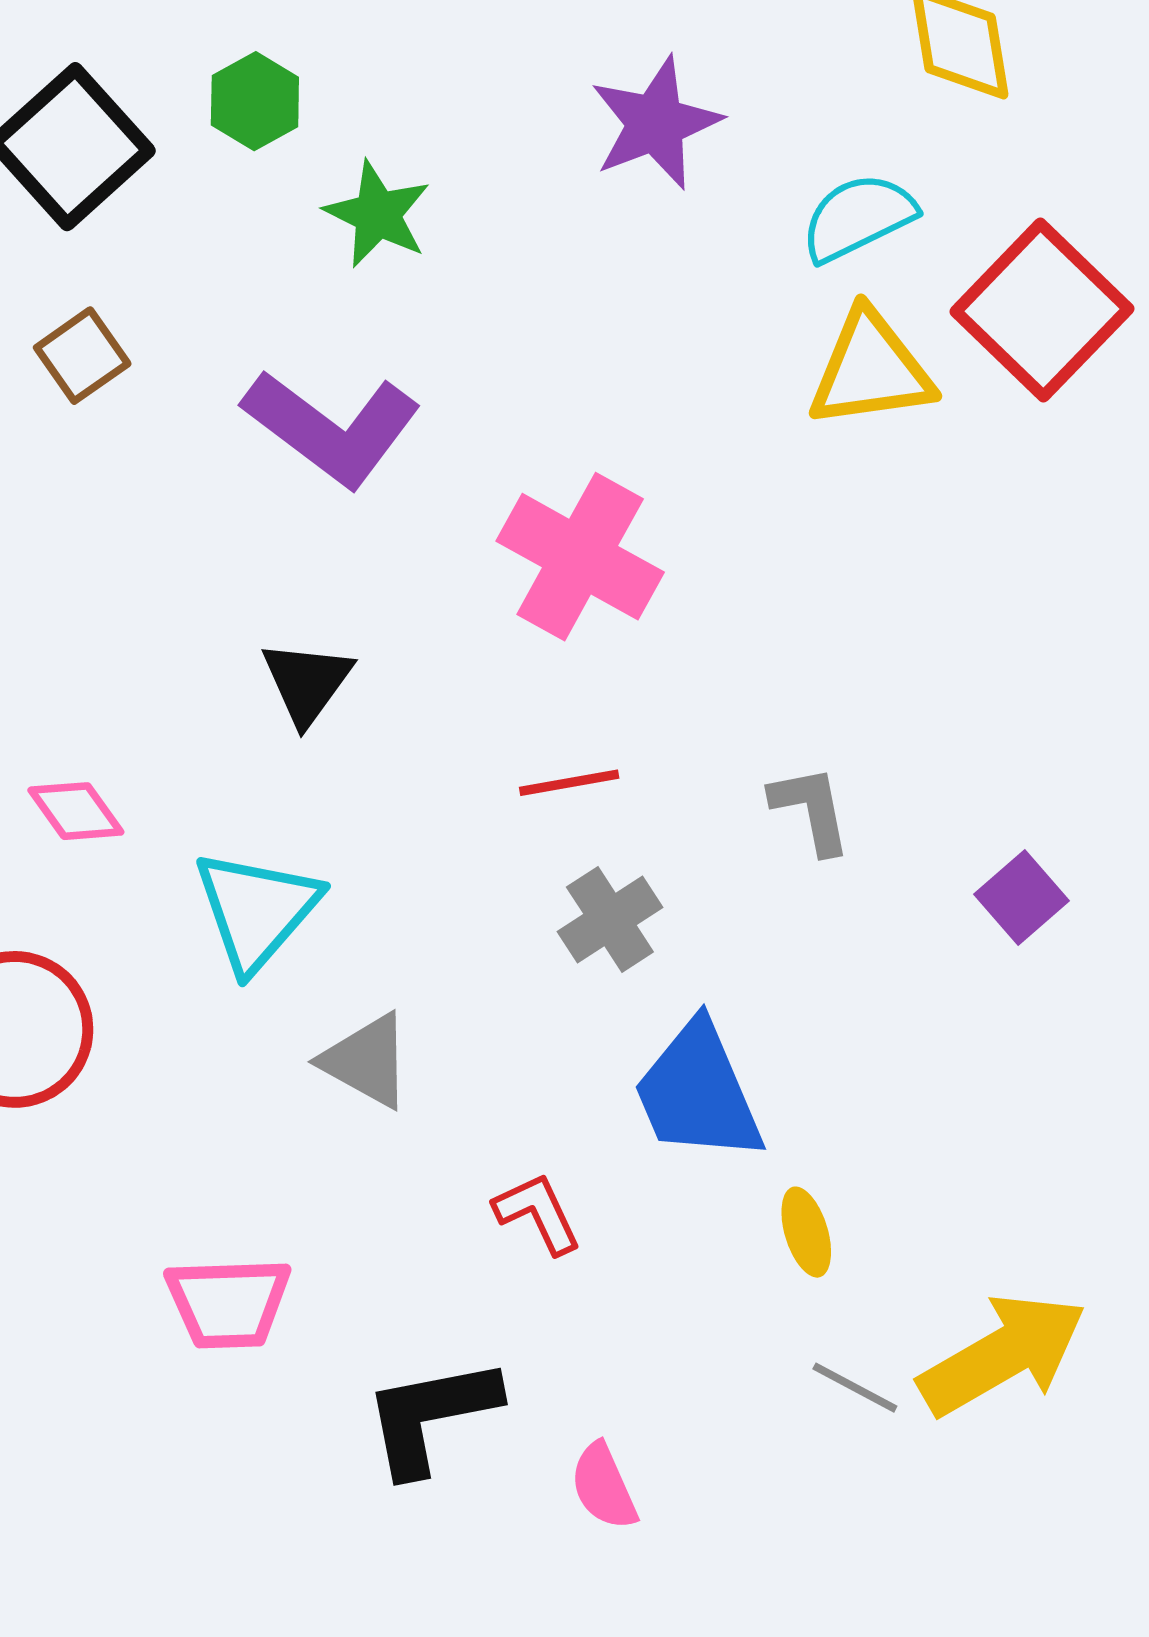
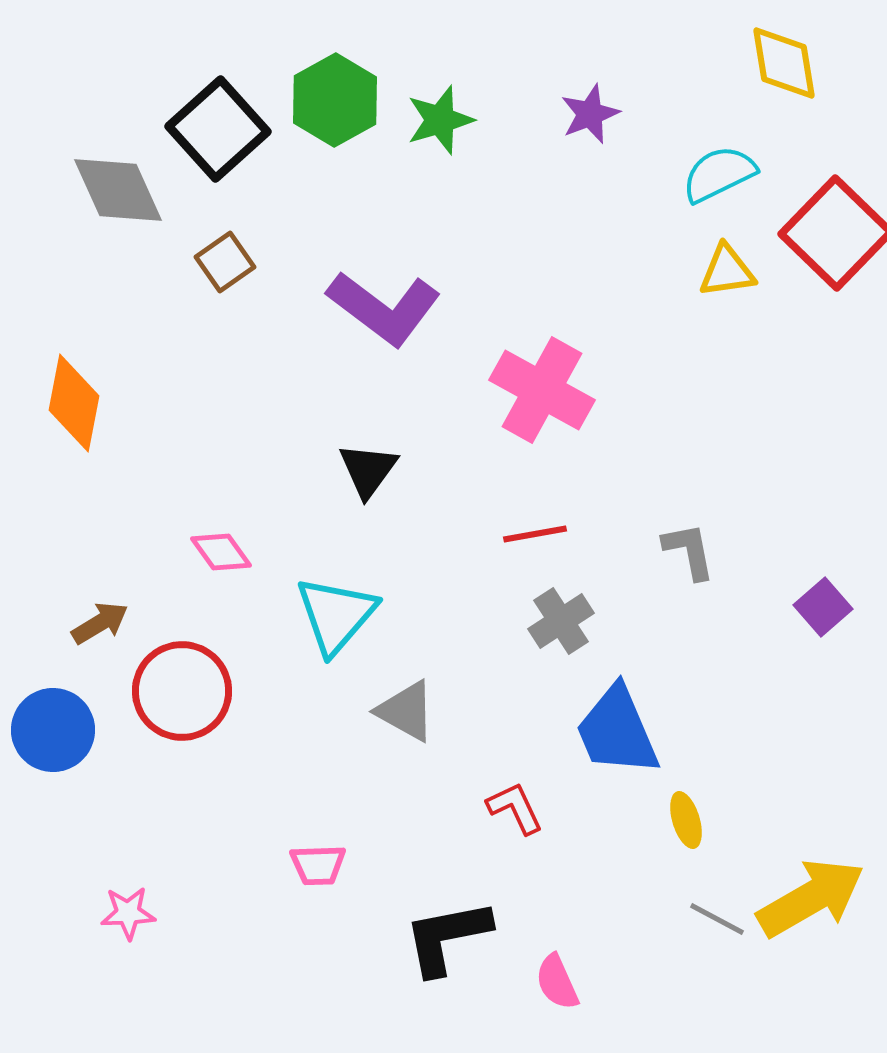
green hexagon: (255, 101) -> (335, 100), size x1.5
purple star: (655, 123) -> (590, 114), size x0.7
green star: (377, 214) -> (440, 120), moved, turned 30
yellow triangle: (871, 370) -> (727, 271), size x0.7
pink trapezoid: (228, 1303) -> (318, 865), size x0.7

